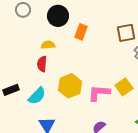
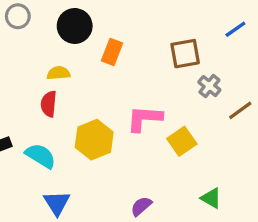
pink L-shape: (99, 93) -> (144, 119), moved
cyan semicircle: (37, 96) -> (41, 156), turned -102

